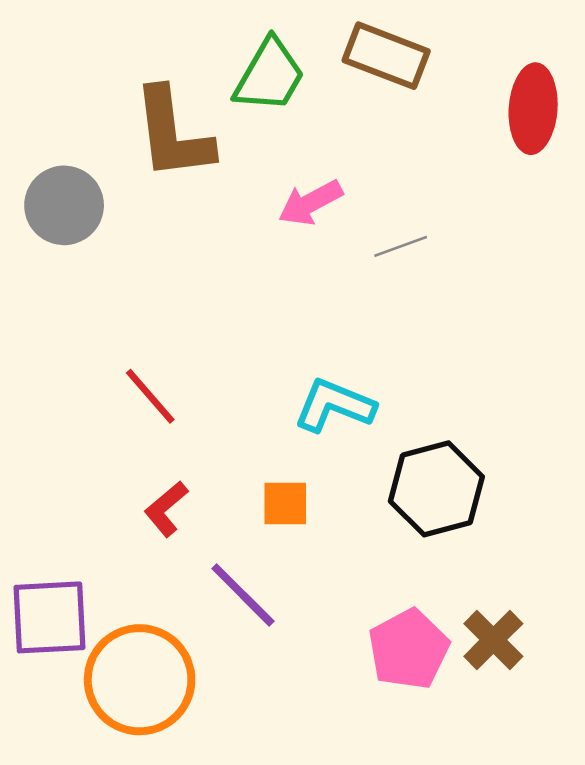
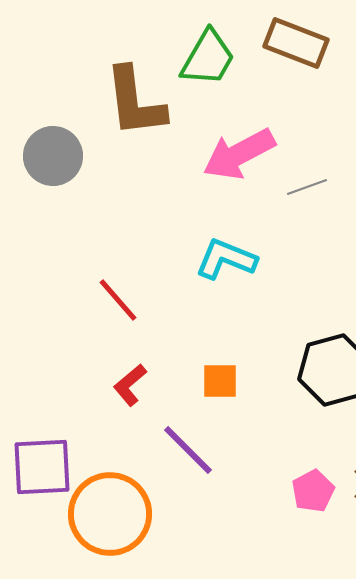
pink arrow: (311, 203) -> (239, 154), size x1.5
cyan L-shape: (334, 405) -> (226, 259), moved
pink pentagon: (409, 649) -> (313, 491), size x0.7

